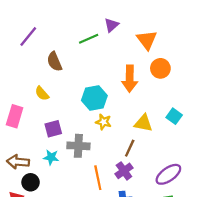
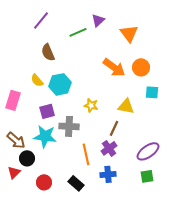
purple line: (28, 36) -> (41, 20), moved
orange circle: (160, 68) -> (141, 67), moved
orange arrow: (130, 79) -> (114, 67), turned -55
cyan hexagon: (94, 98) -> (60, 84), moved
cyan square: (174, 116) -> (152, 92), moved, turned -32
cyan star: (51, 157) -> (45, 136), size x1.6
brown arrow: (18, 162) -> (16, 140), turned -144

